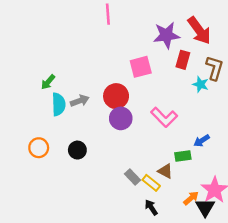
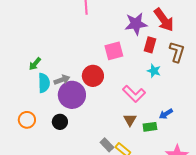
cyan star: (200, 84) -> (154, 71), moved
purple circle: (121, 118) -> (72, 95), moved, size x1.4
brown triangle: (165, 171) -> (130, 120), moved, turned 32

